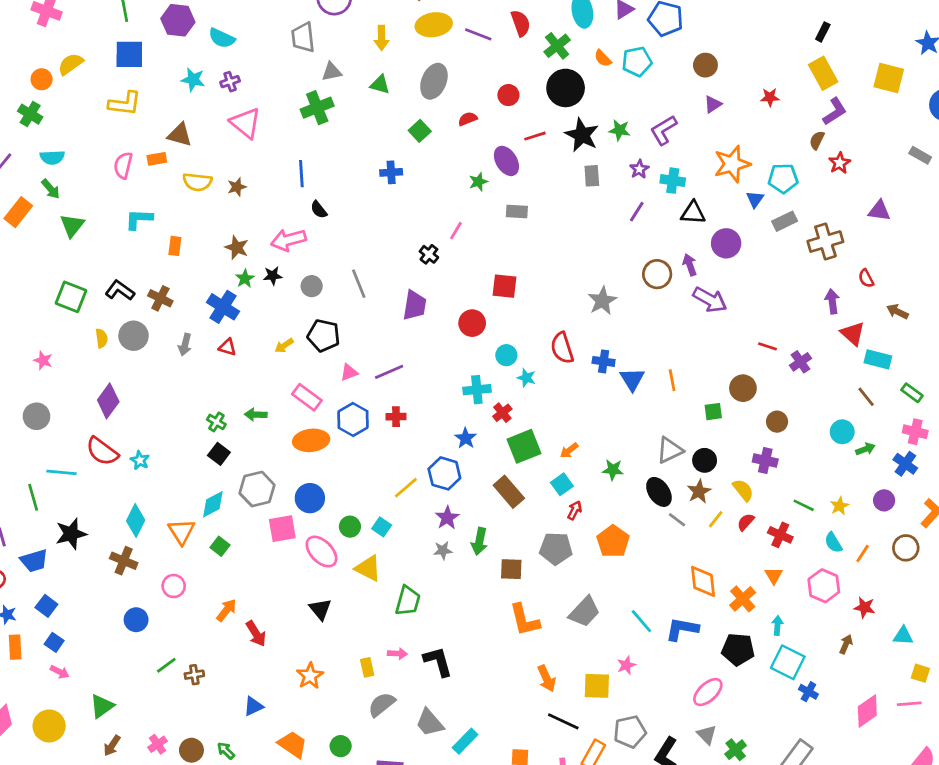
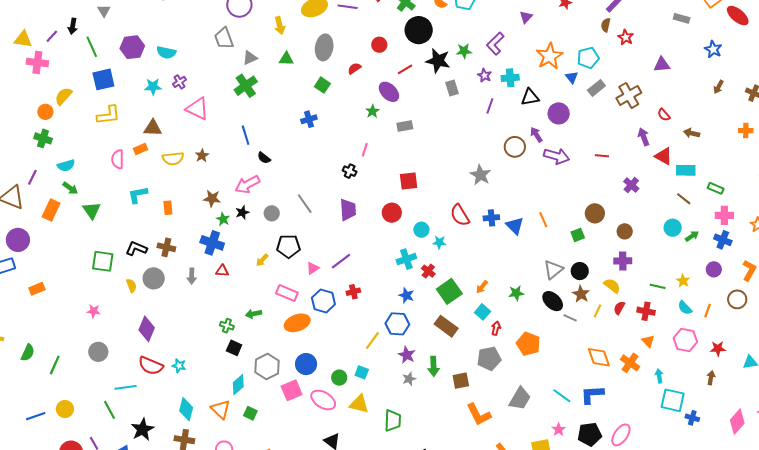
red line: (767, 346) -> (602, 156), moved
black pentagon: (738, 649) -> (590, 434), moved

